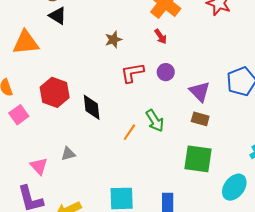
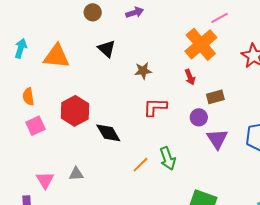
black triangle: (58, 16) -> (107, 49), moved
purple circle: (166, 72) -> (199, 117), moved
black diamond: (92, 107) -> (108, 133), turned -36
brown rectangle: (200, 119) -> (215, 97), moved, turned -42

